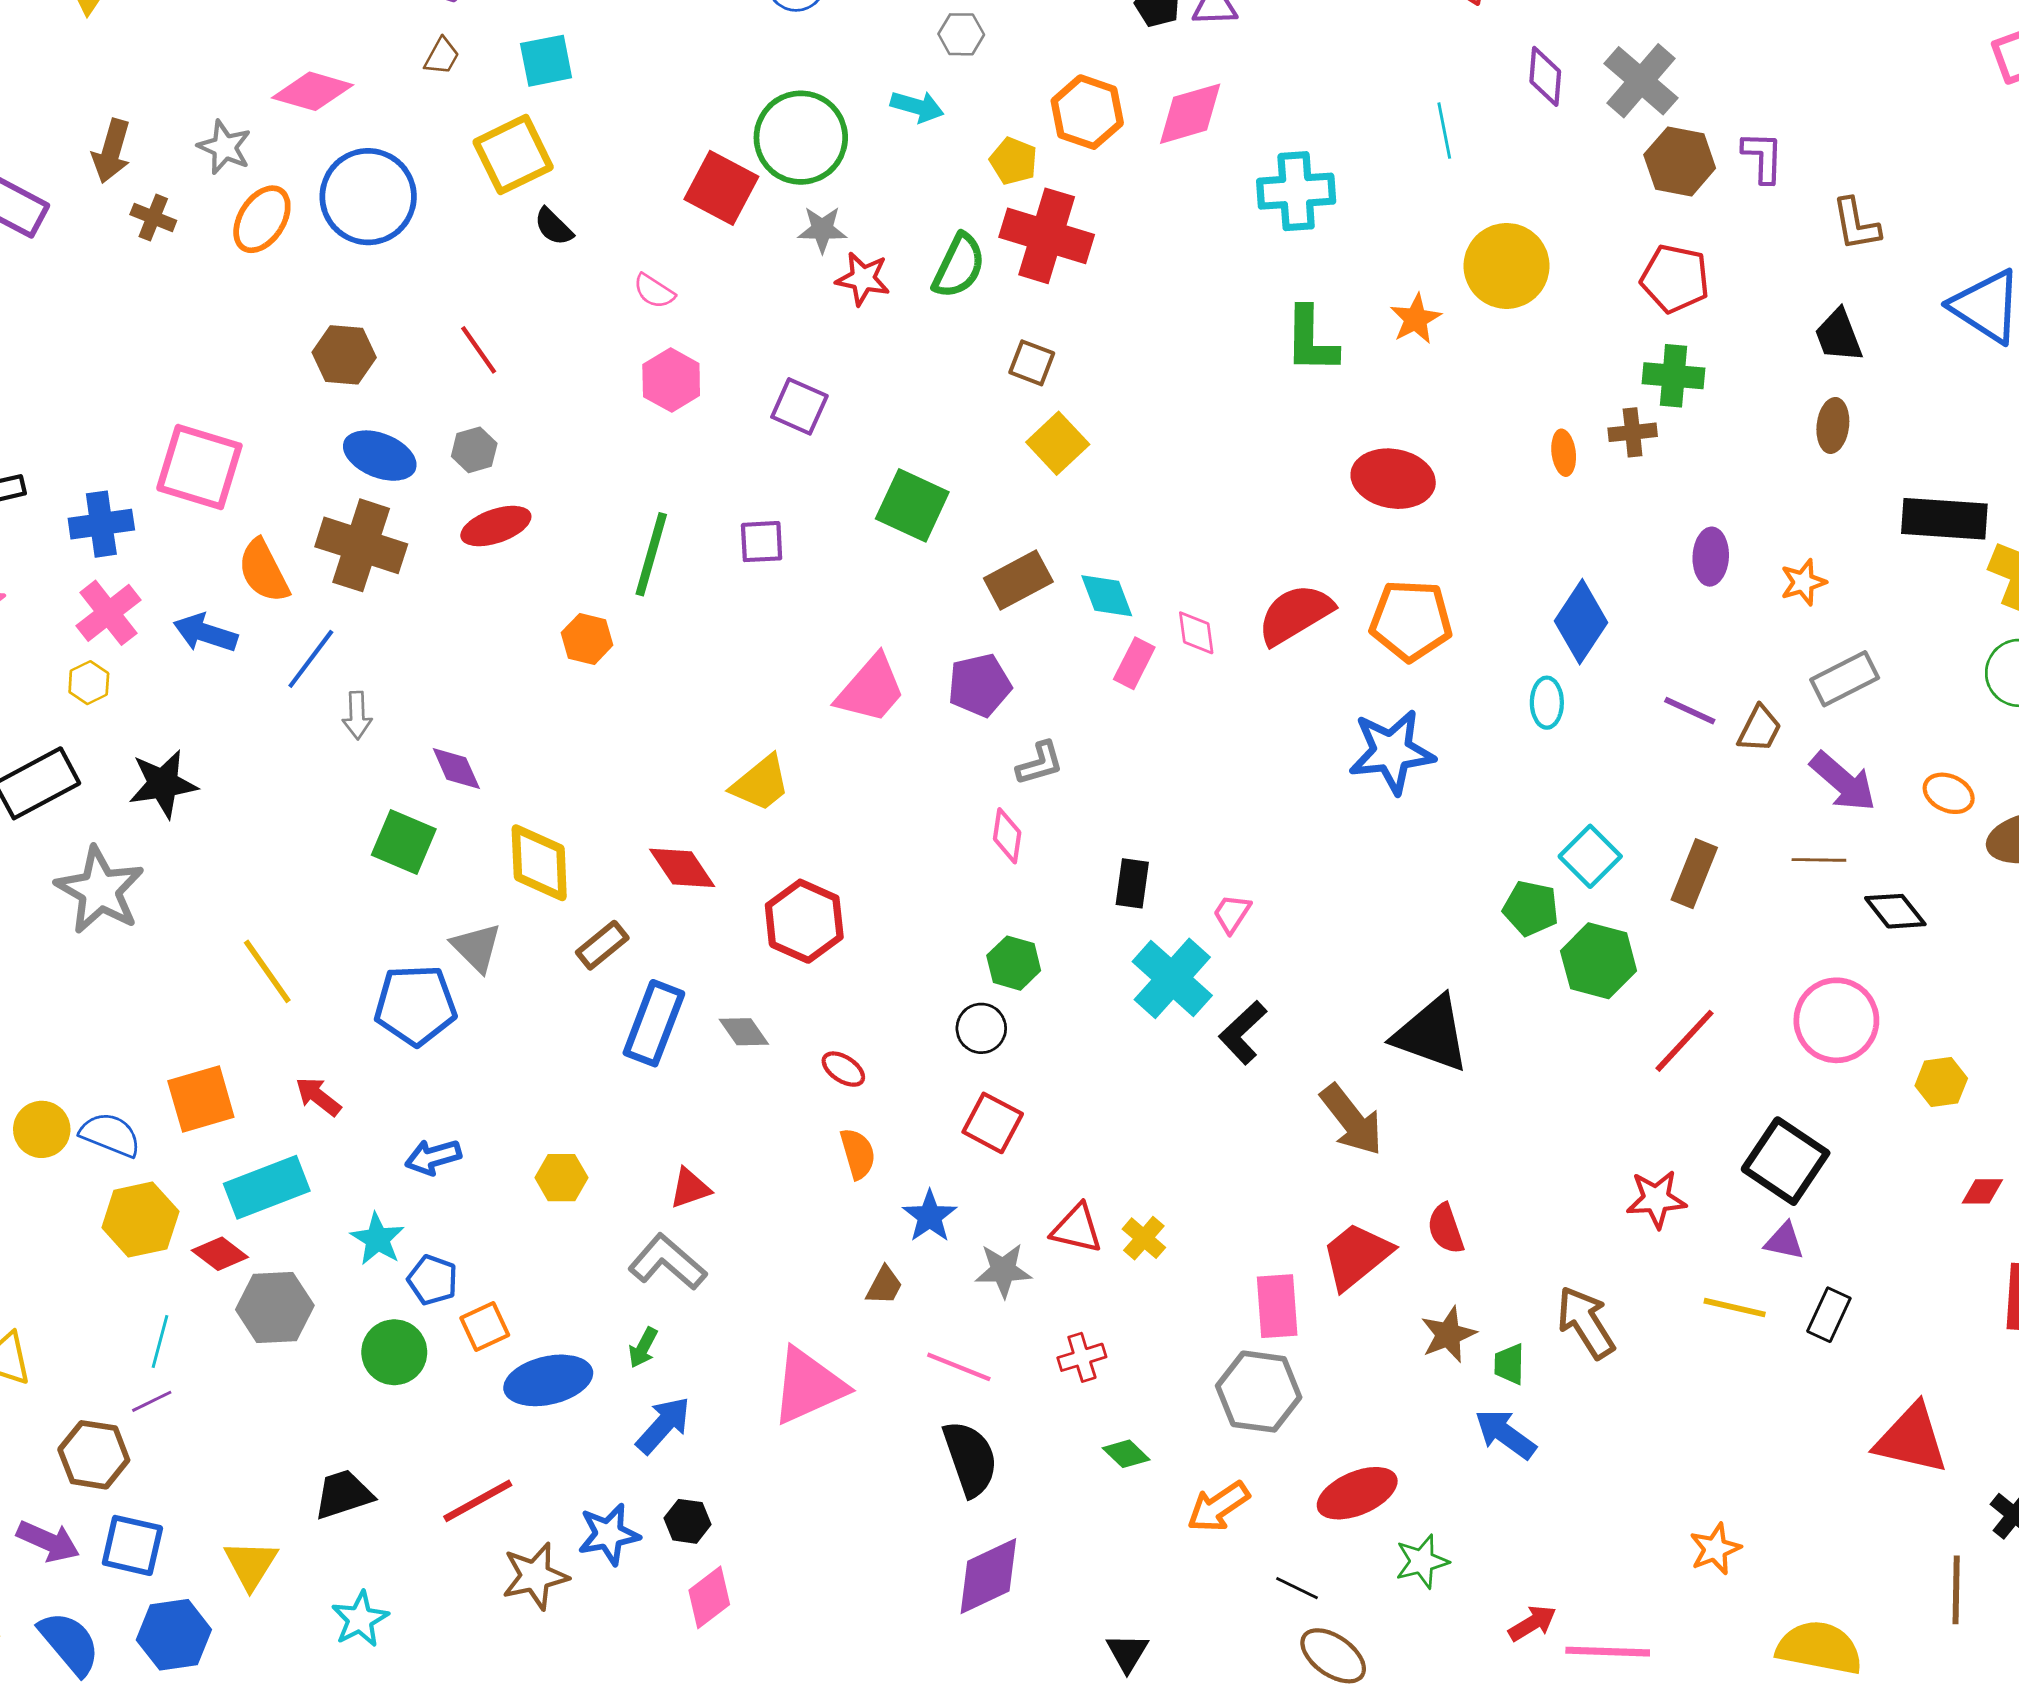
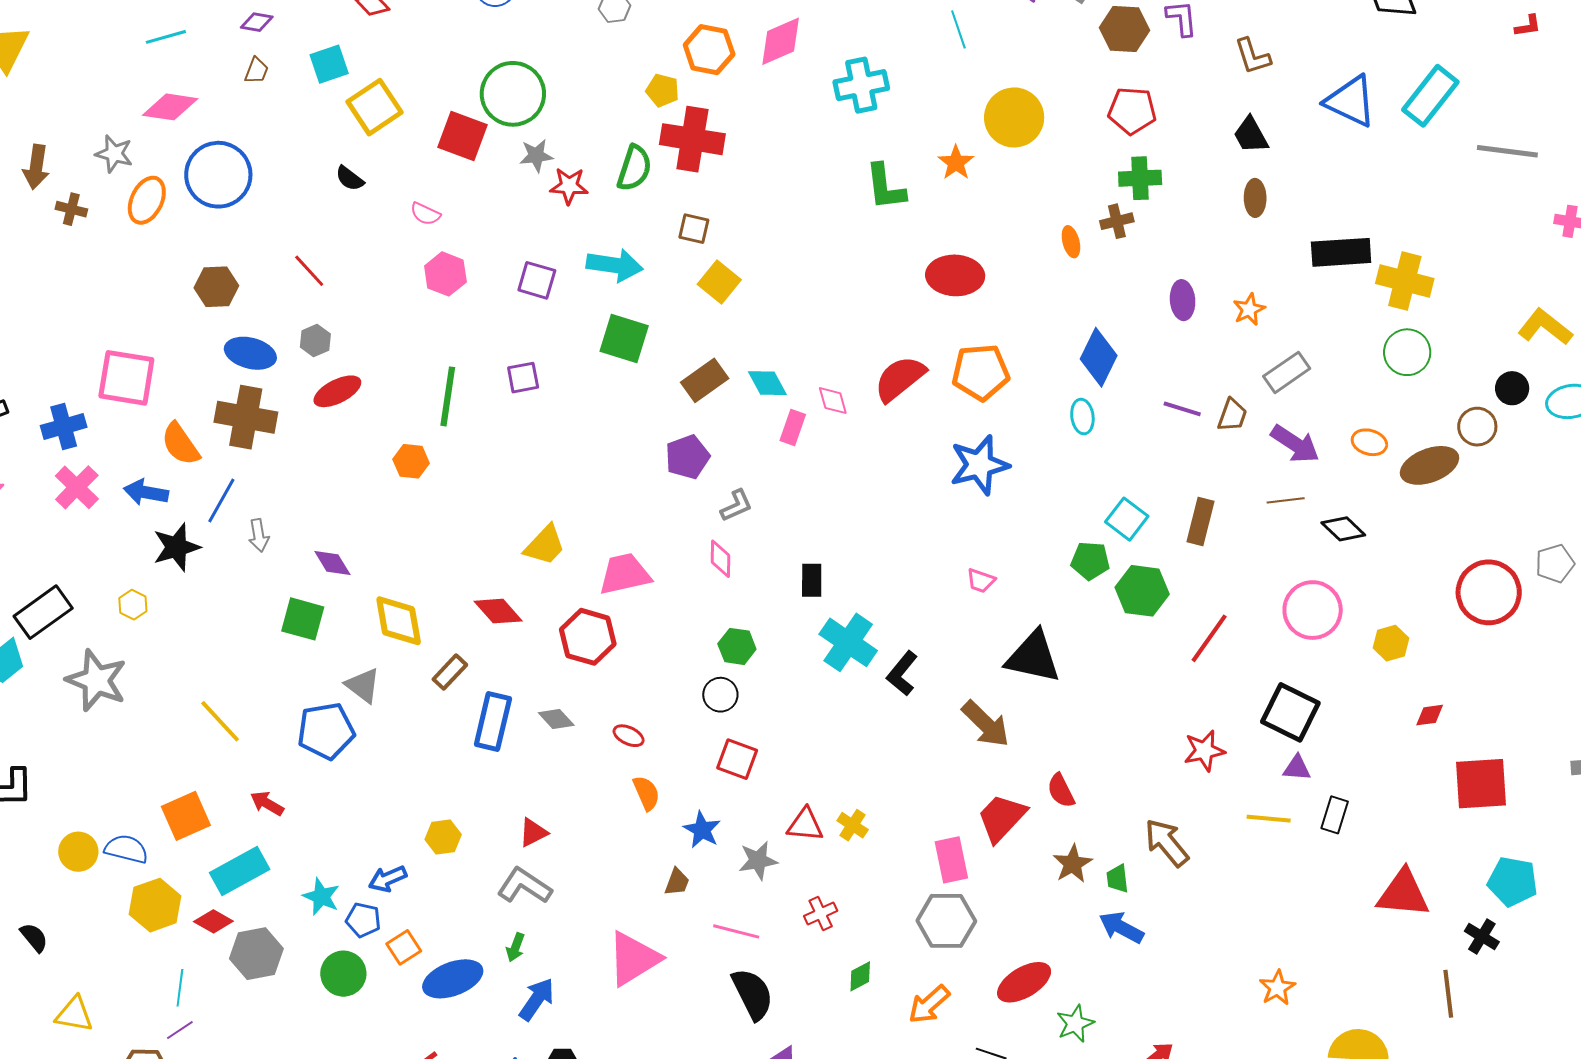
cyan arrow: (917, 107) -> (615, 265), moved, size x1.5
yellow square: (513, 155) -> (374, 107), moved
yellow hexagon: (89, 683) -> (133, 605), moved
pink trapezoid: (871, 689) -> (625, 574), moved, turned -136
black star: (163, 784) -> (176, 547), moved
pink trapezoid: (1232, 914) -> (981, 581), moved, turned -96
blue arrow: (433, 1157) -> (388, 879), moved
green diamond: (1126, 1454) -> (860, 976), turned -64

